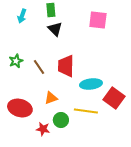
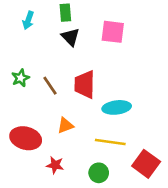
pink square: (98, 20) -> (113, 32), moved
red square: (114, 98) -> (146, 164), moved
green circle: (61, 120) -> (99, 173), moved

